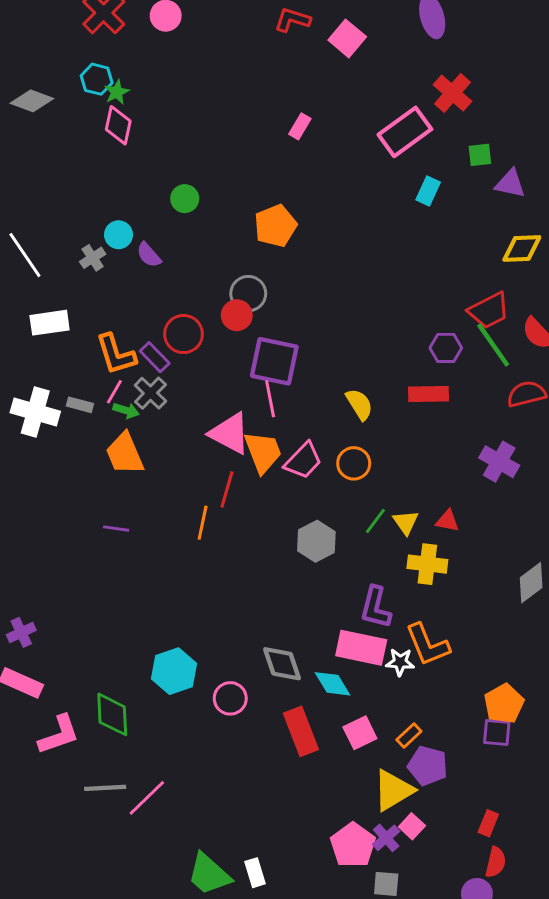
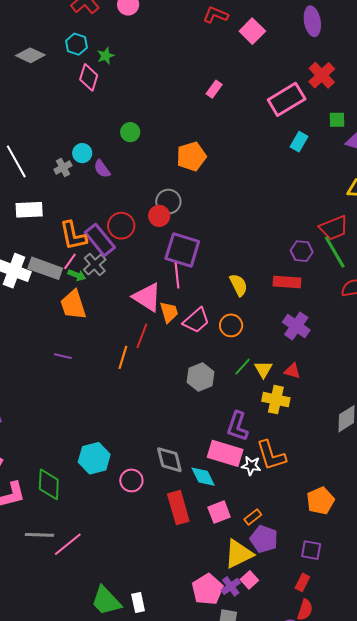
green star: (117, 92) -> (106, 56), moved
purple rectangle: (155, 357) -> (100, 240), size x1.5
gray rectangle: (80, 405) -> (45, 268), size x1.8
orange trapezoid: (263, 452) -> (169, 312), size x0.7
purple cross: (499, 462) -> (296, 326), moved
purple square: (497, 732) -> (311, 550), moved

